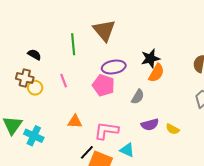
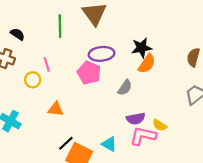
yellow circle: (35, 88) -> (33, 80), moved
pink L-shape: (106, 131) -> (143, 136), moved

